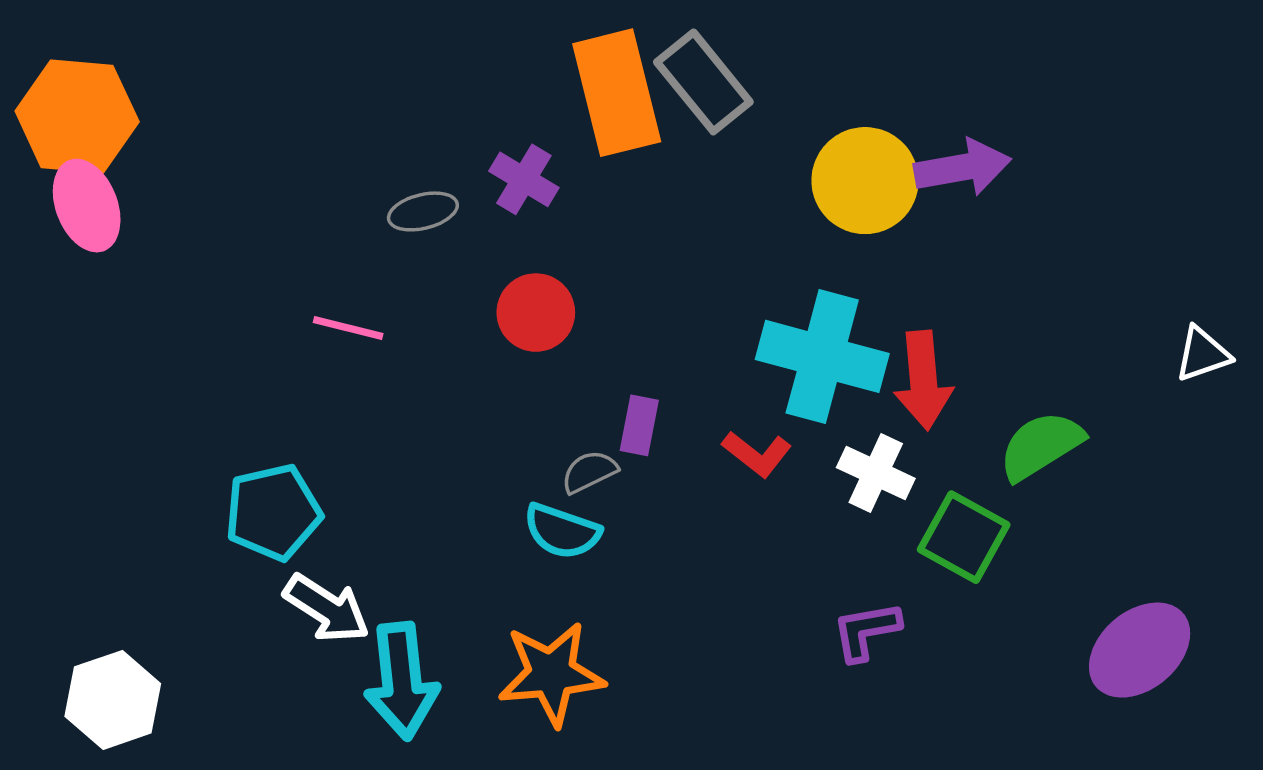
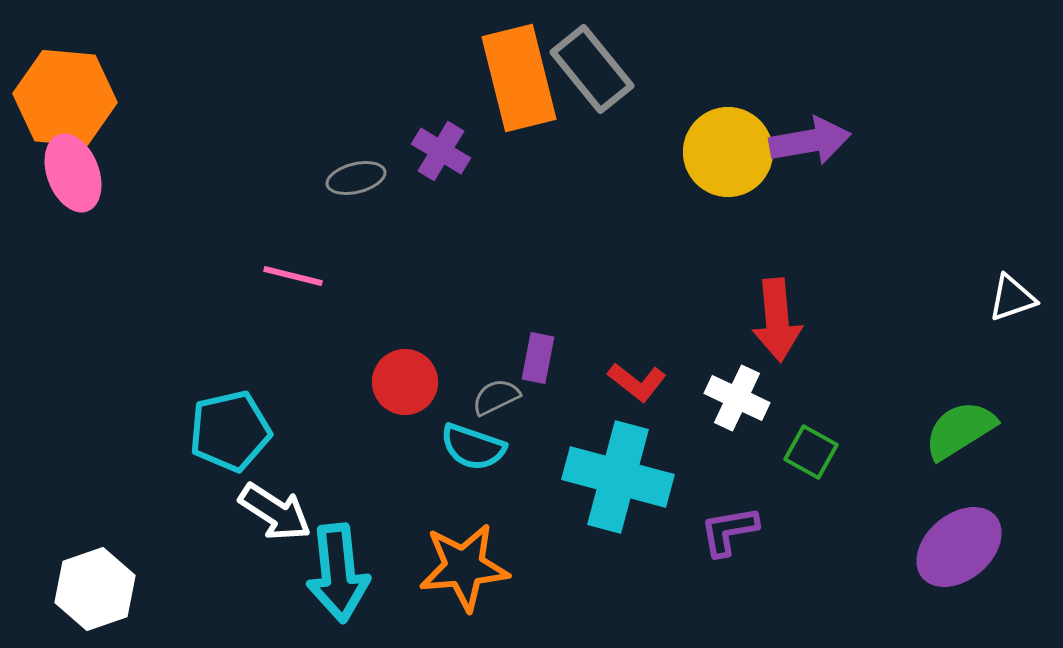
red circle: (536, 313) -> (405, 382), moved
cyan cross: (822, 356) -> (618, 477), moved
green semicircle: (1041, 446) -> (960, 430), moved
green square: (964, 537) -> (811, 452), size x0.7

